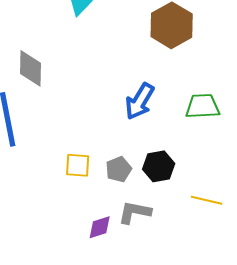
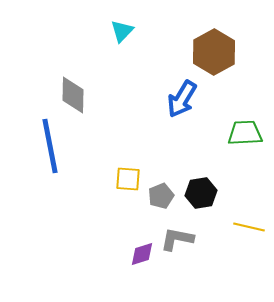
blue arrow: (140, 101) -> (182, 99), moved
yellow square: (78, 165) -> (128, 179), moved

